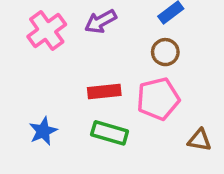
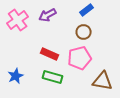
red rectangle: (104, 92) -> (50, 54), turned 30
brown triangle: (199, 140) -> (103, 81), size x1.5

